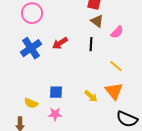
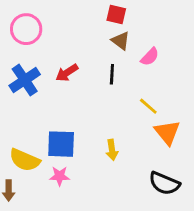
orange triangle: (114, 91) -> (167, 132), moved
blue square: (56, 92) -> (61, 144), size x1.5
yellow arrow: (91, 96) -> (112, 150), turned 40
yellow semicircle: (31, 103) -> (25, 160), size x1.5

